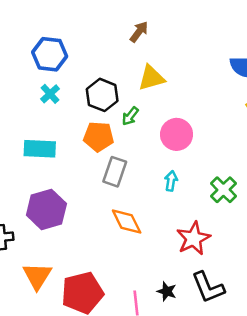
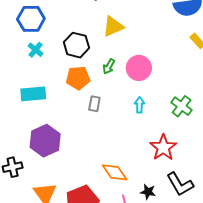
green arrow: (130, 116) -> (109, 66), moved
gray rectangle: (115, 172) -> (94, 104), size x0.7
orange diamond: (127, 222) -> (115, 172), moved

